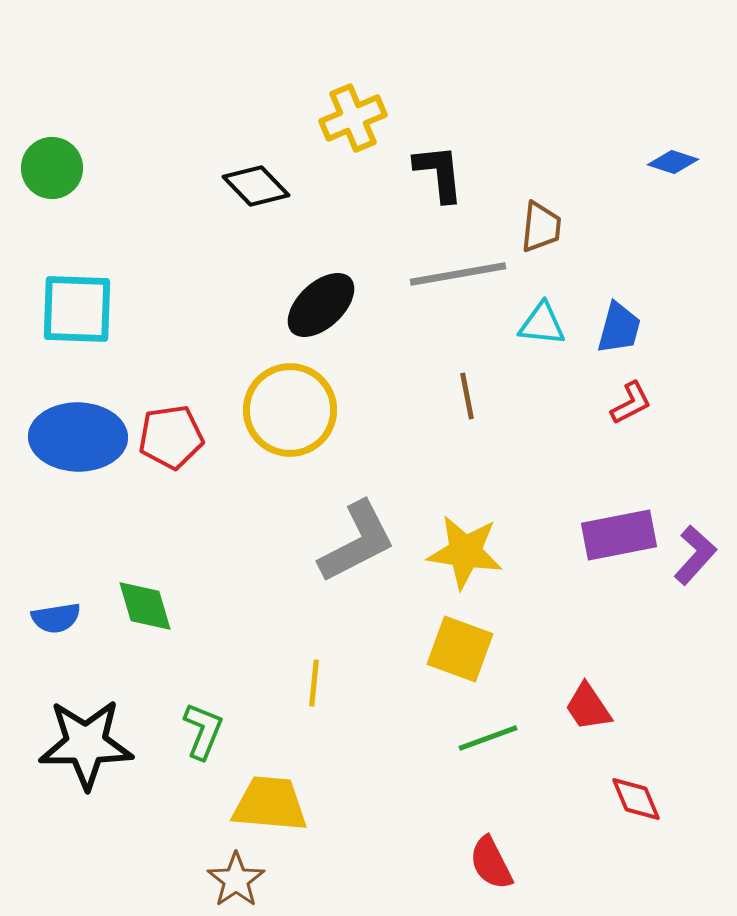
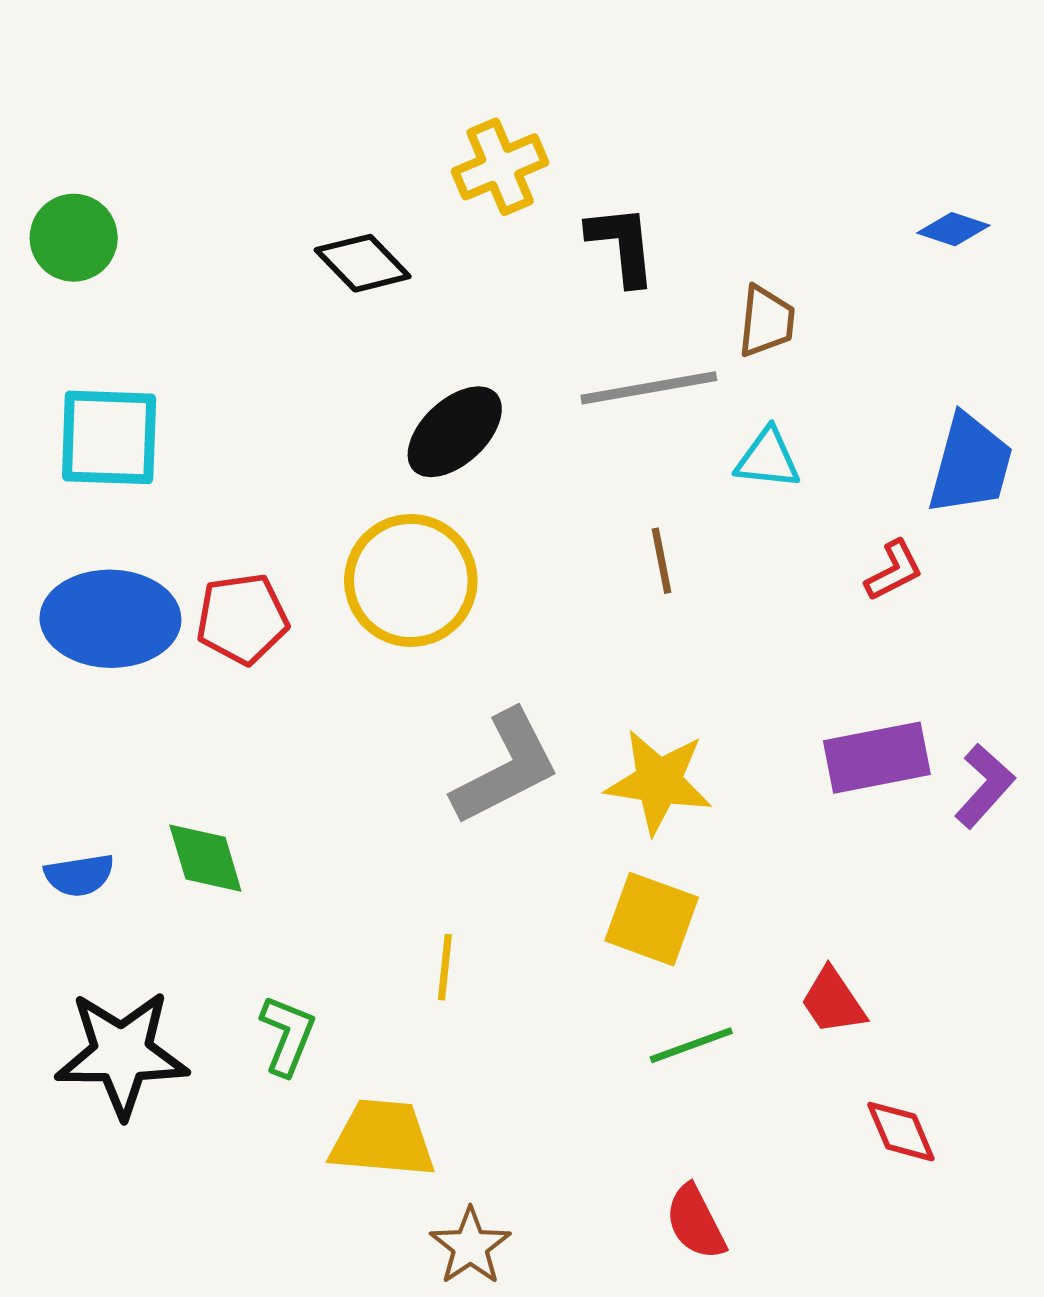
blue trapezoid: (619, 328) -> (970, 464), moved, size x1.4
brown star: (236, 880) -> (470, 1246), moved

